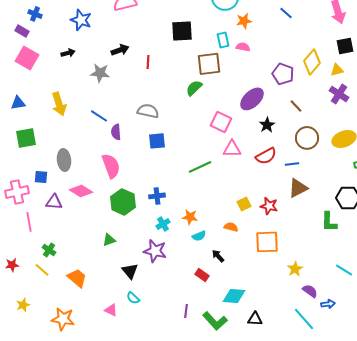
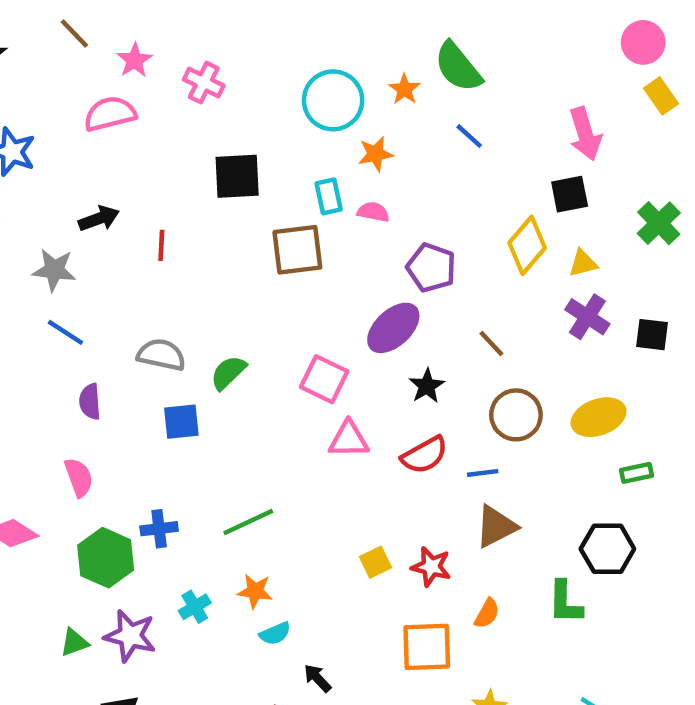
black square: (345, 46) -> (570, 194), moved
purple pentagon: (283, 74) -> (431, 268), moved
green semicircle: (194, 88) -> (228, 373), moved
blue line: (99, 116) -> (65, 332), moved
pink semicircle: (111, 166) -> (79, 477), size x0.7
green line: (200, 167) -> (248, 522), moved
blue cross: (157, 196) -> (159, 529), moved
orange semicircle: (231, 227) -> (487, 613), moved, turned 104
purple star: (155, 251) -> (130, 636), moved

